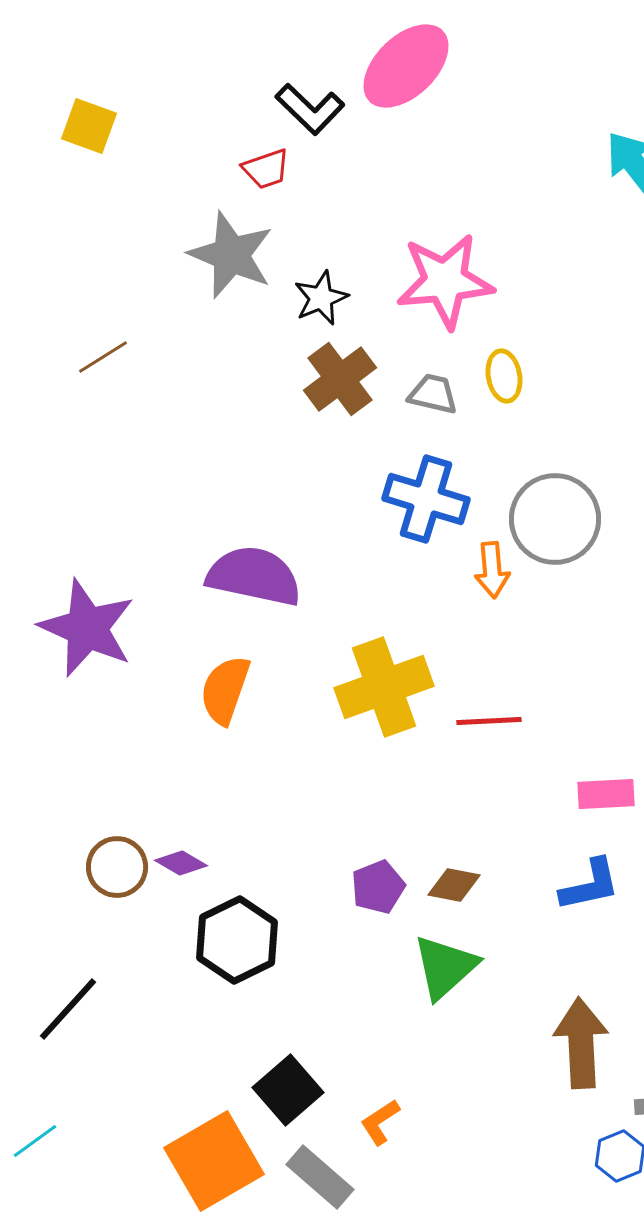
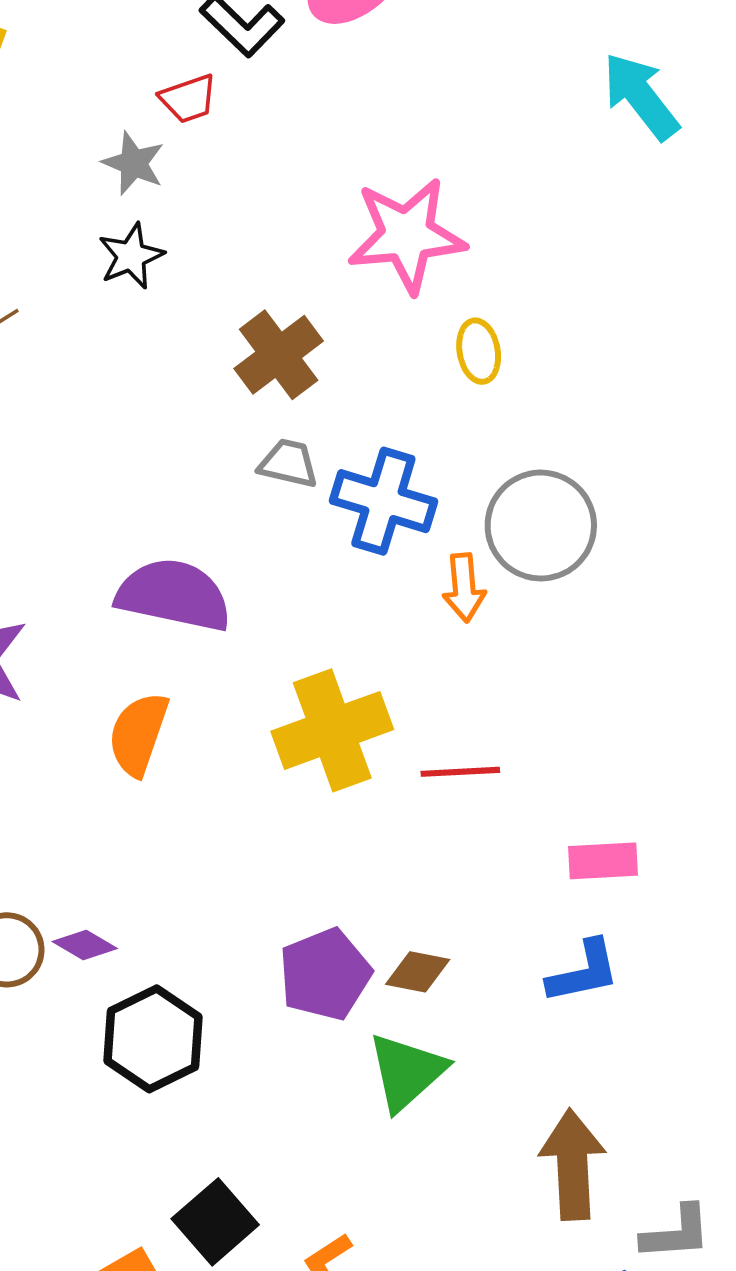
gray star: (231, 255) -> (133, 163), moved, size x0.6
black star: (321, 298) -> (131, 256), moved
gray trapezoid: (433, 394) -> (288, 463), moved
purple pentagon: (378, 887) -> (325, 974), size x1.4

